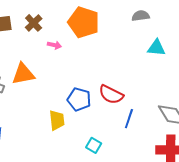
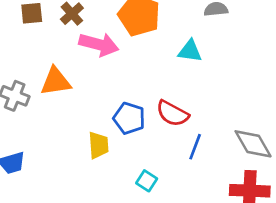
pink arrow: (54, 45) -> (99, 44), size x2.0
cyan triangle: (156, 48) -> (190, 51), moved

